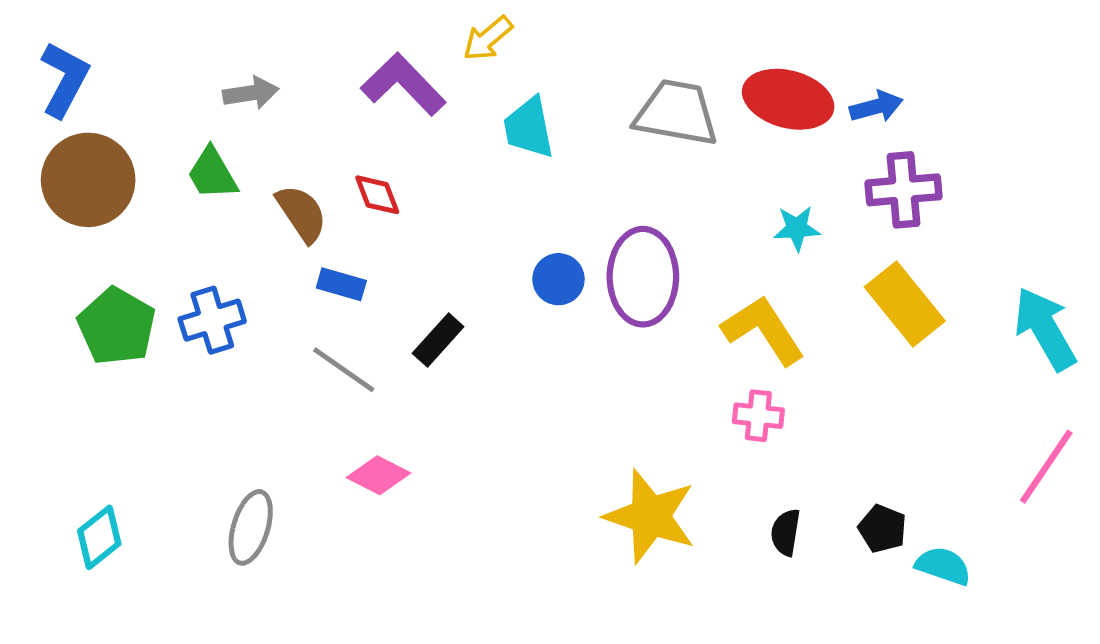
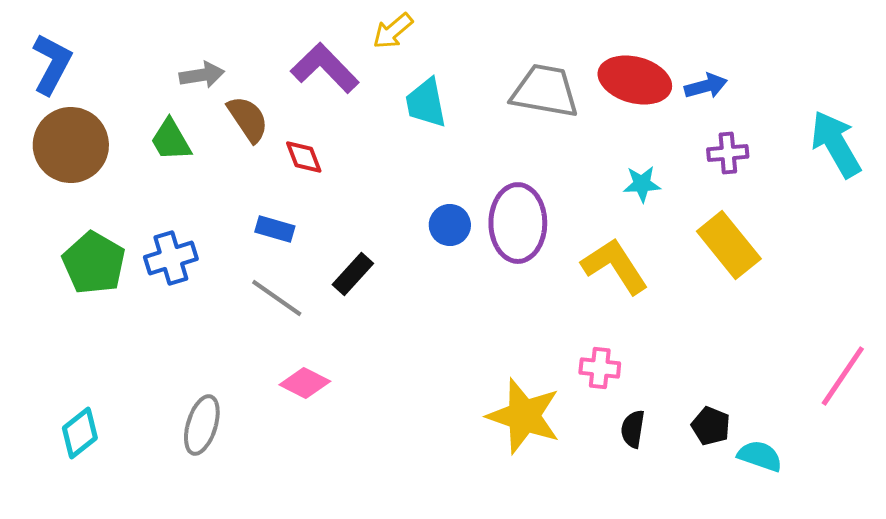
purple cross: (904, 190) -> (728, 153), size x0.7
brown semicircle: (302, 213) -> (248, 119), moved
cyan arrow: (1045, 329) -> (836, 144), moved
pink cross: (758, 416) -> (600, 368), moved

